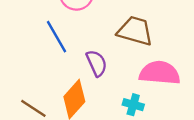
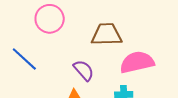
blue line: (56, 37) -> (24, 59), moved

